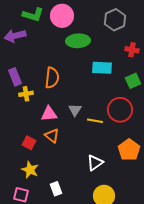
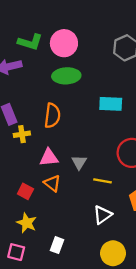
green ellipse: (78, 41) -> (66, 76), moved
gray triangle: (75, 110) -> (79, 162), moved
yellow line: (95, 121) -> (102, 181), moved
white rectangle: (56, 189) -> (57, 245), turned 40

